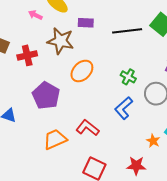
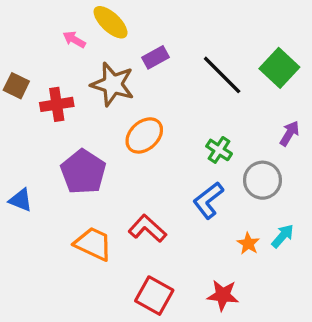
purple rectangle: (86, 23) -> (156, 57), turned -35
black line: (127, 31) -> (222, 75), turned 48
orange trapezoid: (55, 139) -> (93, 244), turned 45
orange star: (153, 141) -> (248, 244), moved

